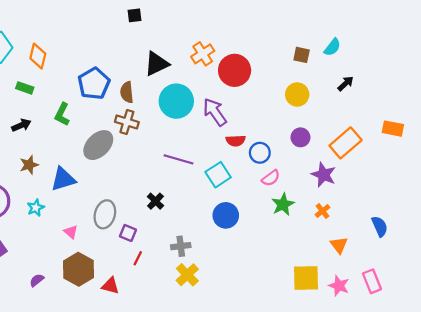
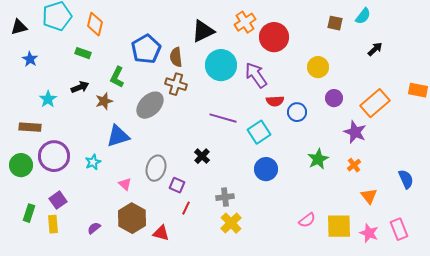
yellow circle: (297, 95) -> (318, 67), moved
brown star: (29, 165) -> (104, 101), moved
pink semicircle: (271, 178) -> (307, 220), moved

